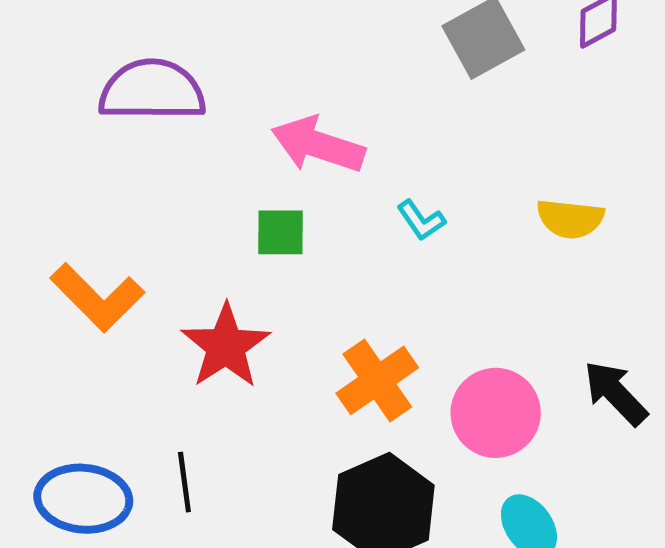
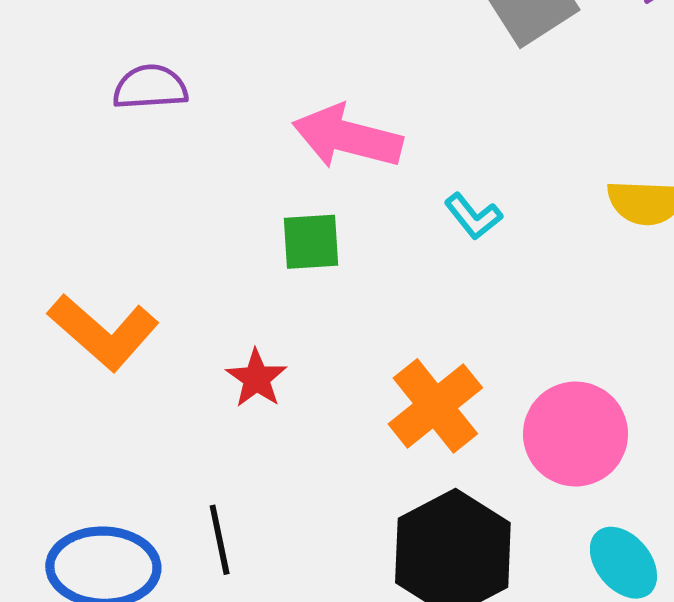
purple semicircle: (152, 90) -> (150, 87), size x0.6
red star: (226, 346) -> (257, 378), size x0.6

